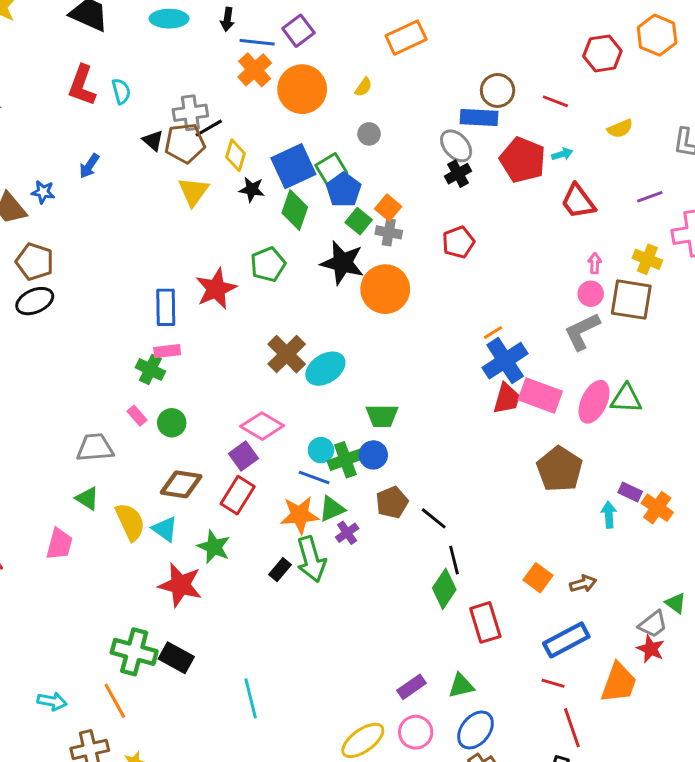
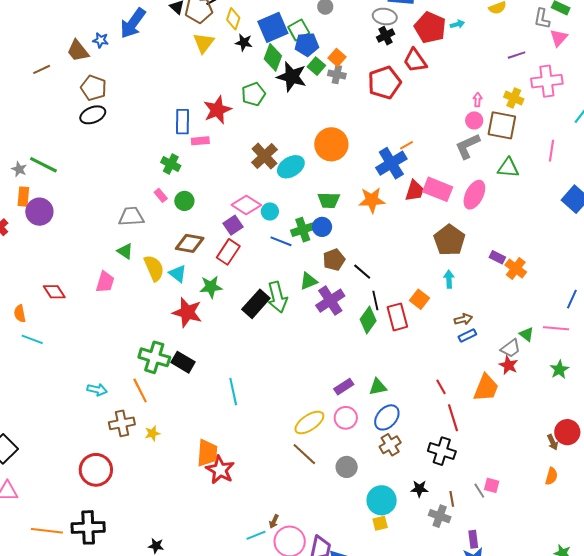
gray ellipse: (456, 146) -> (385, 16), turned -40
blue arrow: (89, 166) -> (133, 23), size x1.8
blue pentagon: (344, 190) -> (307, 45), turned 30
red trapezoid: (578, 201) -> (415, 61), moved
red pentagon: (458, 242) -> (384, 83), size x1.5
black star: (342, 263) -> (292, 77), moved
orange circle: (385, 289) -> (331, 144), moved
pink rectangle: (167, 351) -> (200, 141), moved
blue cross: (505, 361) -> (391, 163), moved
green triangle: (626, 399) -> (508, 168), moved
cyan circle: (321, 450) -> (270, 211), moved
green triangle: (332, 509) -> (309, 281), moved
orange star: (300, 515) -> (372, 200), moved
cyan arrow: (609, 515) -> (449, 279), moved
purple cross: (347, 533) -> (330, 301), moved, size x1.8
green star: (214, 547) -> (211, 287), turned -30
black rectangle: (280, 570) -> (256, 304), size x1.8
orange square: (538, 578) -> (420, 299), moved
red rectangle: (485, 622) -> (397, 317), moved
blue rectangle: (566, 640) -> (467, 335), moved, size x0.6
red line: (553, 683) -> (441, 387), turned 42

